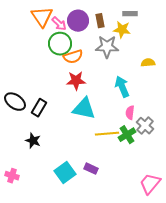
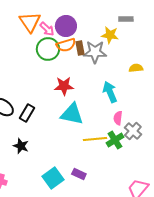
gray rectangle: (130, 14) -> (126, 19), moved
brown rectangle: (100, 21) -> (80, 48), moved
orange semicircle: (73, 57) -> (66, 45), moved

